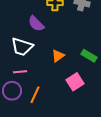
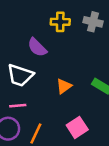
pink square: (75, 82) -> (77, 127), moved

